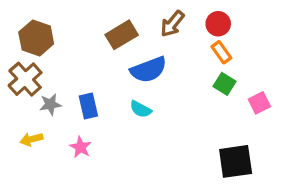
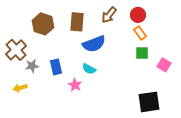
brown rectangle: (122, 35) -> (77, 22), turned -54
brown hexagon: (36, 38) -> (43, 24), moved
green square: (225, 84) -> (142, 53), turned -32
pink square: (259, 103) -> (164, 65), turned -32
pink star: (80, 147) -> (75, 85), moved

